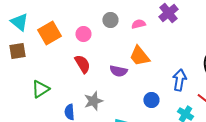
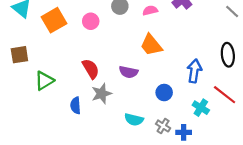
brown square: (17, 51) -> (19, 55), moved
red semicircle: (82, 64) -> (91, 69), moved
purple semicircle: (118, 71) -> (128, 72), moved

